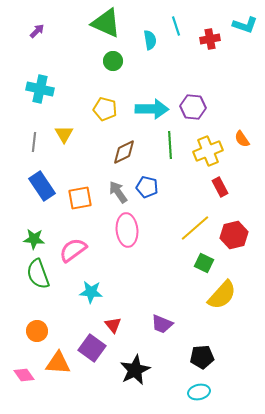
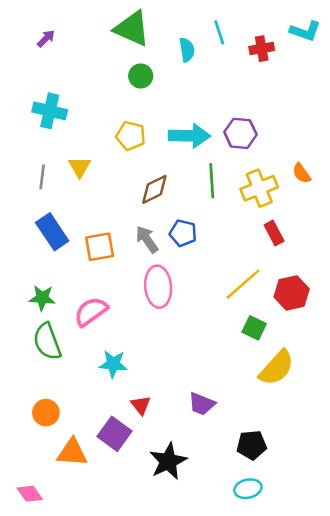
pink diamond: (24, 375) -> (30, 494), moved

